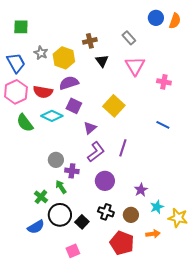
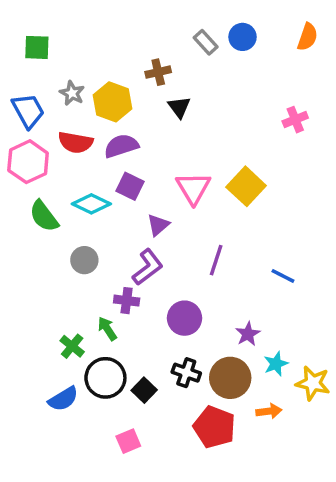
blue circle: (156, 18) -> (243, 37), moved
gray rectangle: (129, 38) -> (206, 42), moved
pink triangle: (135, 66) -> (193, 188), moved
pink cross: (164, 82) -> (295, 120), moved, turned -32
red semicircle: (43, 92) -> (76, 142), moved
yellow square: (114, 106) -> (246, 186), moved
blue line: (163, 125) -> (283, 276), moved
purple L-shape: (96, 152) -> (148, 267), moved
gray circle: (56, 160) -> (84, 260), moved
brown circle: (131, 215) -> (230, 378), size x1.5

